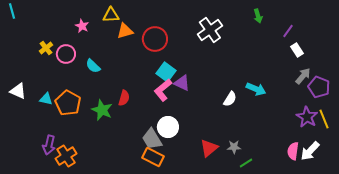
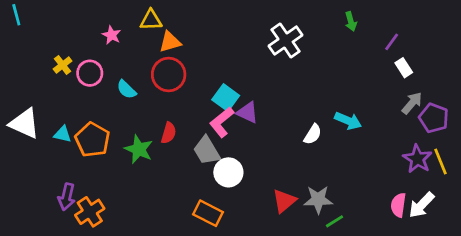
red circle: (155, 39) -> (169, 74), moved
white triangle: (18, 91) -> (24, 123), size x1.4
gray trapezoid: (152, 139) -> (207, 151), moved
gray star: (234, 147) -> (318, 200), size x1.5

